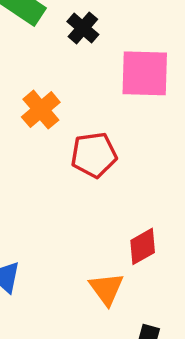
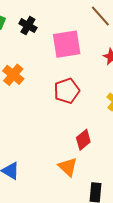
red pentagon: (94, 155) -> (67, 91), moved

